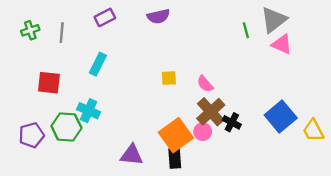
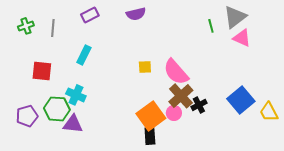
pink semicircle: (205, 84) -> (176, 72), size x1.8
black cross: (232, 122) -> (199, 105), turned 35
purple triangle: (132, 155) -> (73, 124), moved

